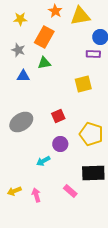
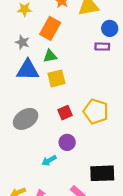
blue triangle: (23, 76) -> (28, 70), size x1.6
yellow square: (83, 84) -> (56, 78), moved
yellow pentagon: (91, 134) -> (96, 111), moved

